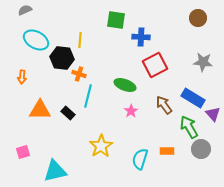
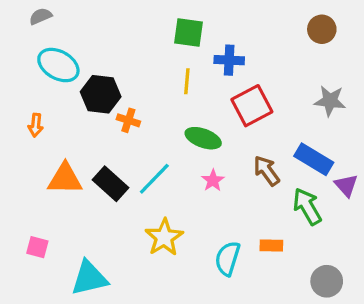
yellow line: (80, 40) -> (187, 81), moved
cyan line: (88, 96) -> (154, 179), moved, turned 30
black rectangle: (68, 113) -> (110, 184), size x1.5
gray circle: (201, 149) -> (327, 281), moved
pink square: (23, 152) -> (37, 247), turned 32

